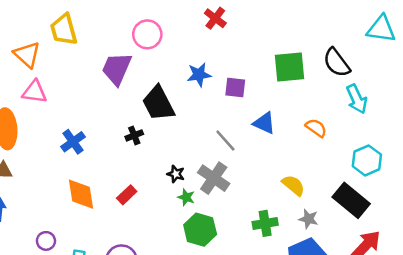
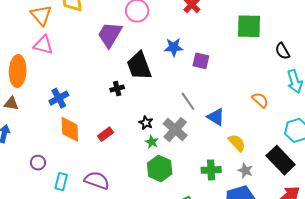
black semicircle: (337, 63) -> (282, 51), size x0.7
green square: (289, 67) -> (249, 26), moved
blue triangle: (264, 123) -> (216, 117), moved
blue cross: (73, 142) -> (59, 98), moved

